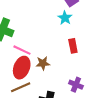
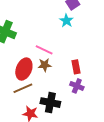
red rectangle: (73, 46) -> (76, 67), moved
pink line: (22, 50) -> (44, 50), moved

